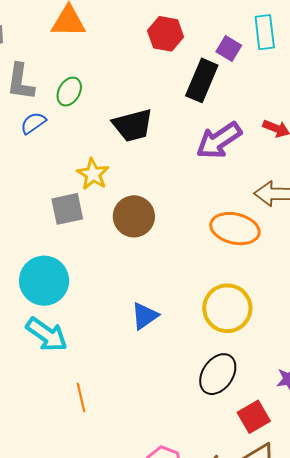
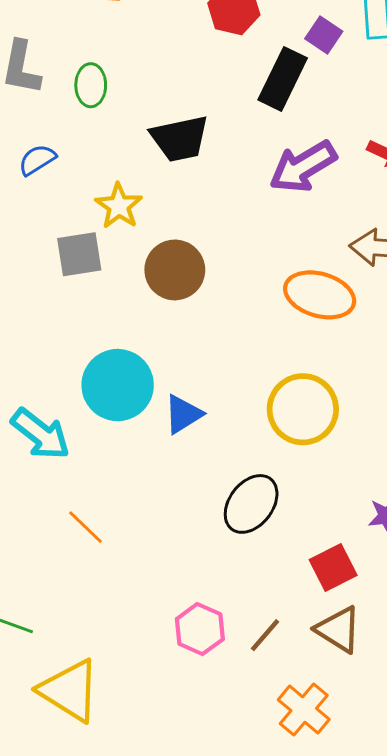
green ellipse: (69, 92) -> (91, 85), turned -32
blue semicircle: (33, 123) -> (37, 160), moved
cyan circle: (44, 281) -> (118, 385), moved
black ellipse: (218, 374) -> (251, 504), moved
orange line: (81, 397) -> (85, 527), turned -36

